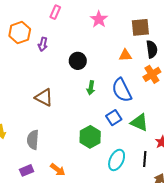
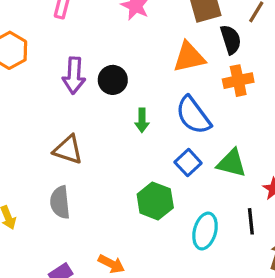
purple arrow: (43, 44) -> (74, 76), moved, size x1.5
orange triangle: (125, 55) -> (189, 57), size x1.5
orange cross: (152, 74) -> (238, 81), turned 30
gray semicircle: (33, 140) -> (60, 202), moved

